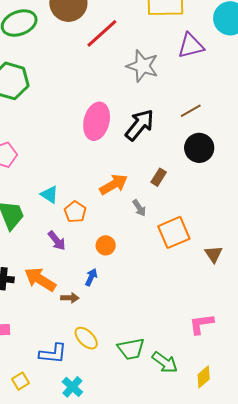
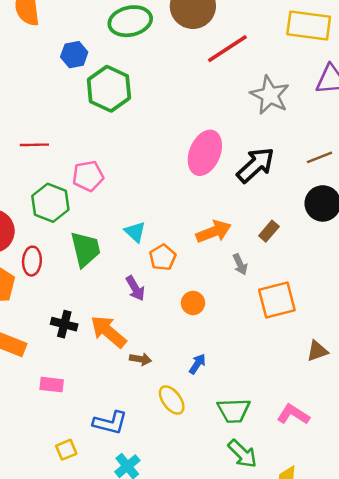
brown triangle: (214, 254) -> (317, 351), moved, turned 36
blue arrow: (91, 277) -> (197, 364), moved
pink L-shape: (201, 324) -> (293, 414), turned 32
yellow ellipse: (86, 338) -> (172, 400), moved
green trapezoid: (131, 349) -> (234, 411), moved

